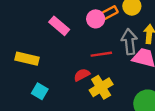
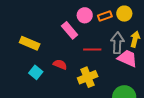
pink circle: (96, 19) -> (85, 15), moved
pink rectangle: (59, 26) -> (70, 30), moved
red semicircle: (82, 75) -> (60, 64), moved, turned 40

